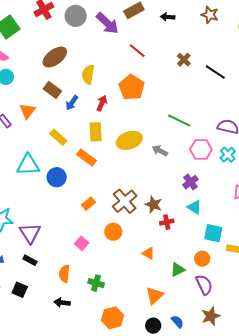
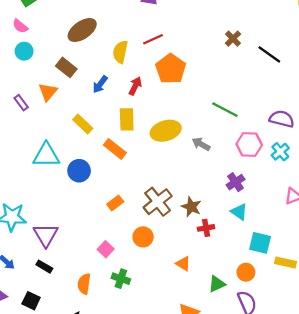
red line: (137, 51) -> (153, 39), moved, turned -66
brown rectangle: (52, 90) -> (66, 67), moved
green cross: (96, 283) -> (121, 279), moved

